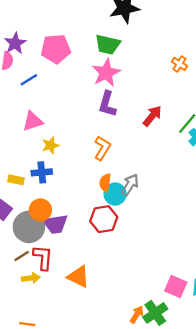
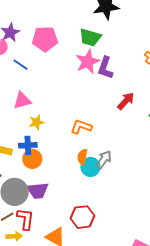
blue line: (29, 80) -> (21, 65), turned 63
purple L-shape: (107, 104) -> (105, 68), moved
orange L-shape: (102, 148) -> (81, 127), turned -105
orange circle: (40, 210) -> (32, 159), moved
red hexagon: (104, 219) -> (83, 217), moved

